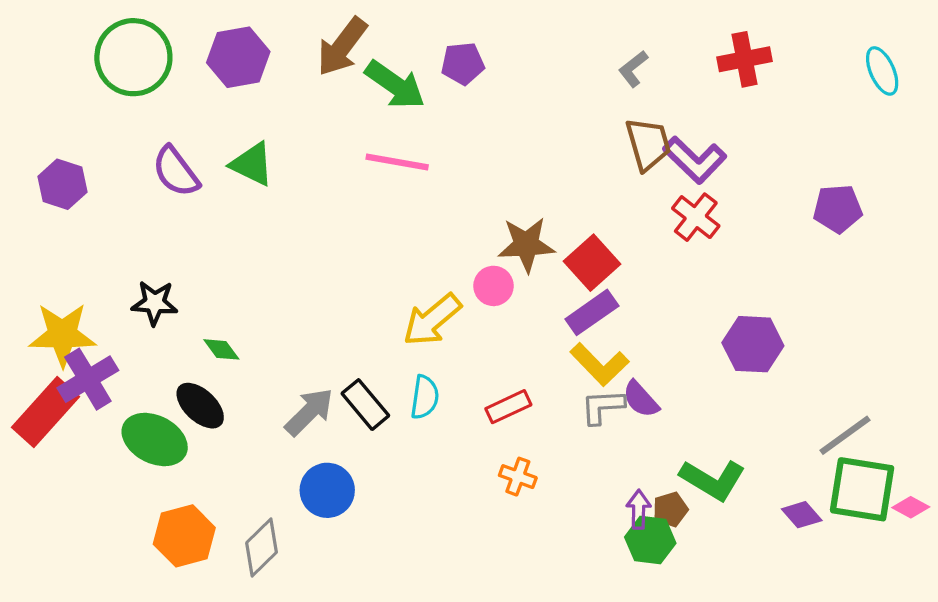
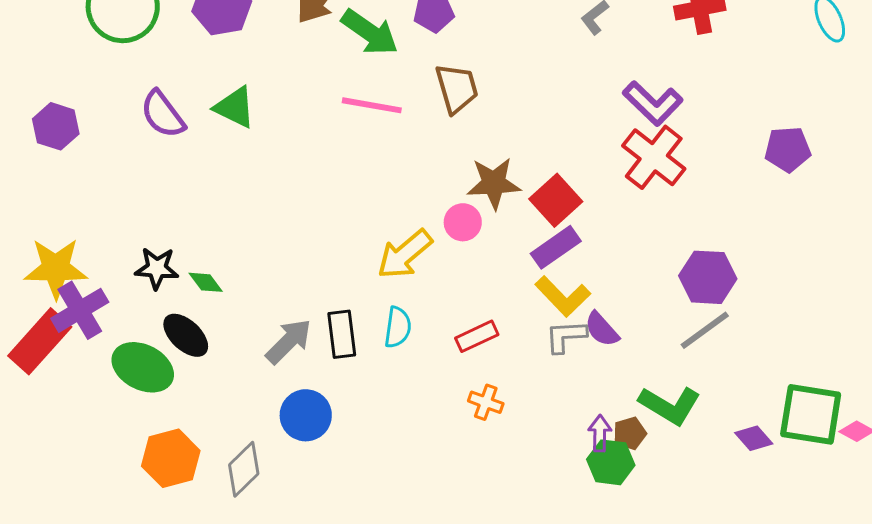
brown trapezoid: (648, 144) -> (457, 88), moved
red cross: (696, 217) -> (654, 157), size x1.4
black star: (155, 303) -> (157, 268), moved
black rectangle: (365, 405) -> (342, 334), turned 33
gray line: (845, 435) -> (705, 330), moved

